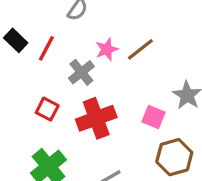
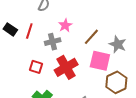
brown line: (140, 49) -> (91, 37), moved
gray cross: (81, 72) -> (53, 42), turned 35
pink square: (154, 117) -> (100, 61), size x1.5

